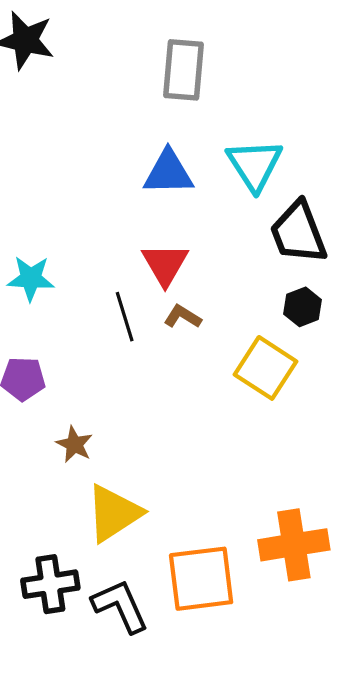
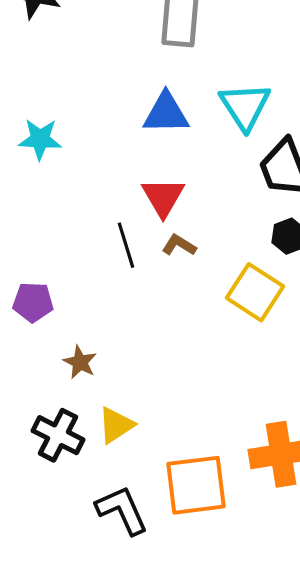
cyan star: (31, 278) -> (40, 139), moved
yellow triangle: (114, 513) -> (116, 425), size x0.7
black cross: (50, 584) -> (58, 435), moved, turned 36

